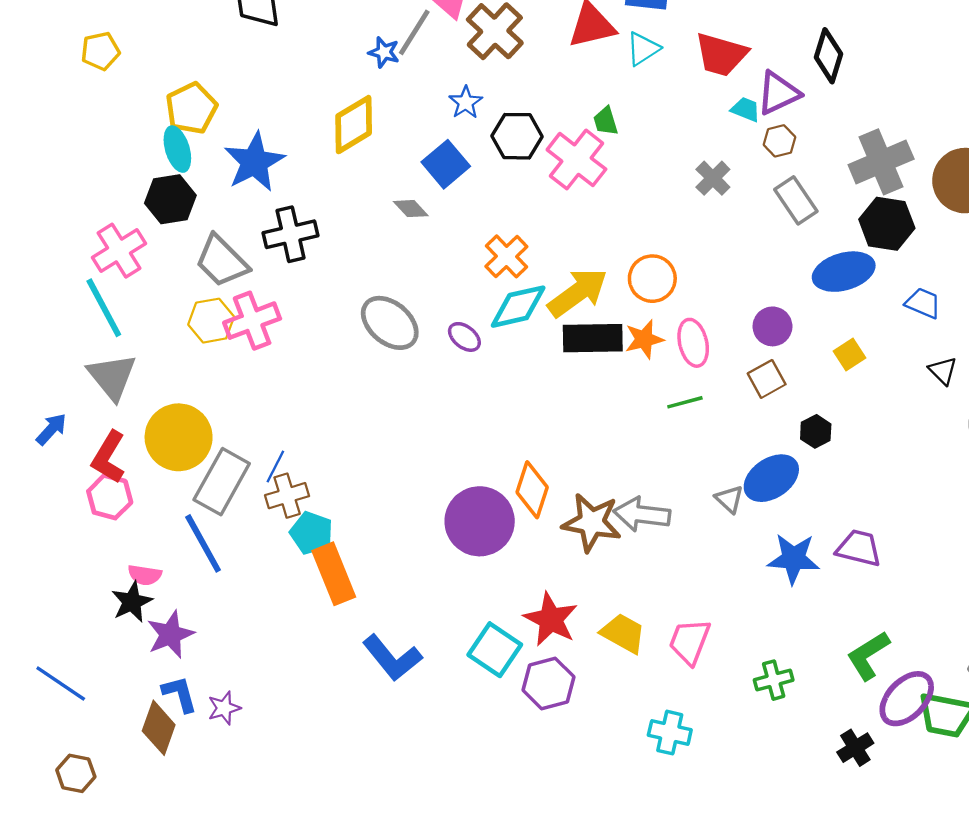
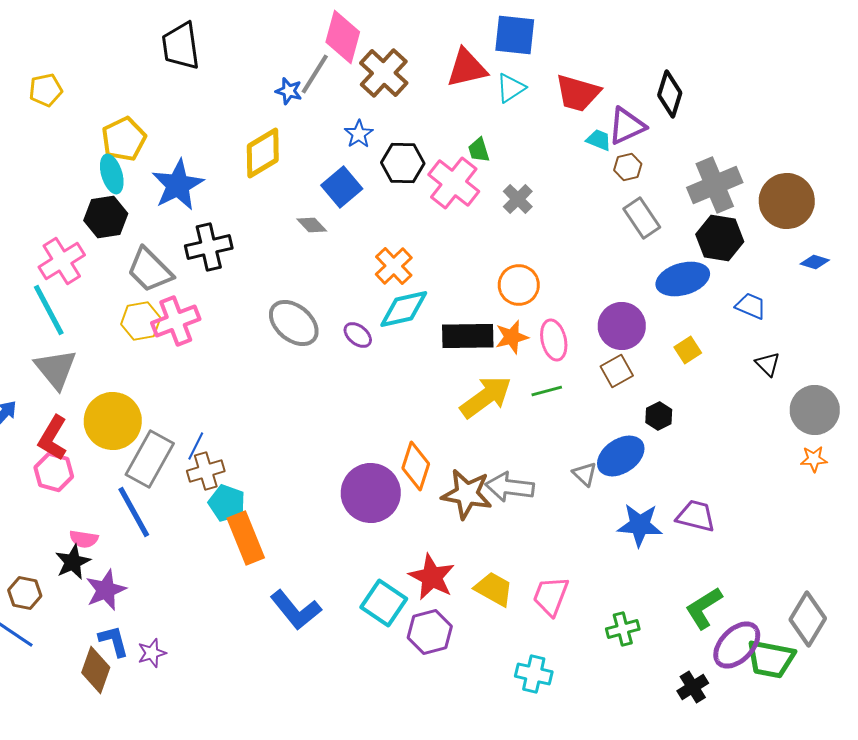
gray cross: (713, 178) -> (518, 199), moved
yellow arrow: (578, 293) -> (486, 397), moved
purple circle: (772, 326) -> (622, 326), size x1.4
brown hexagon: (76, 773) -> (25, 593), moved

